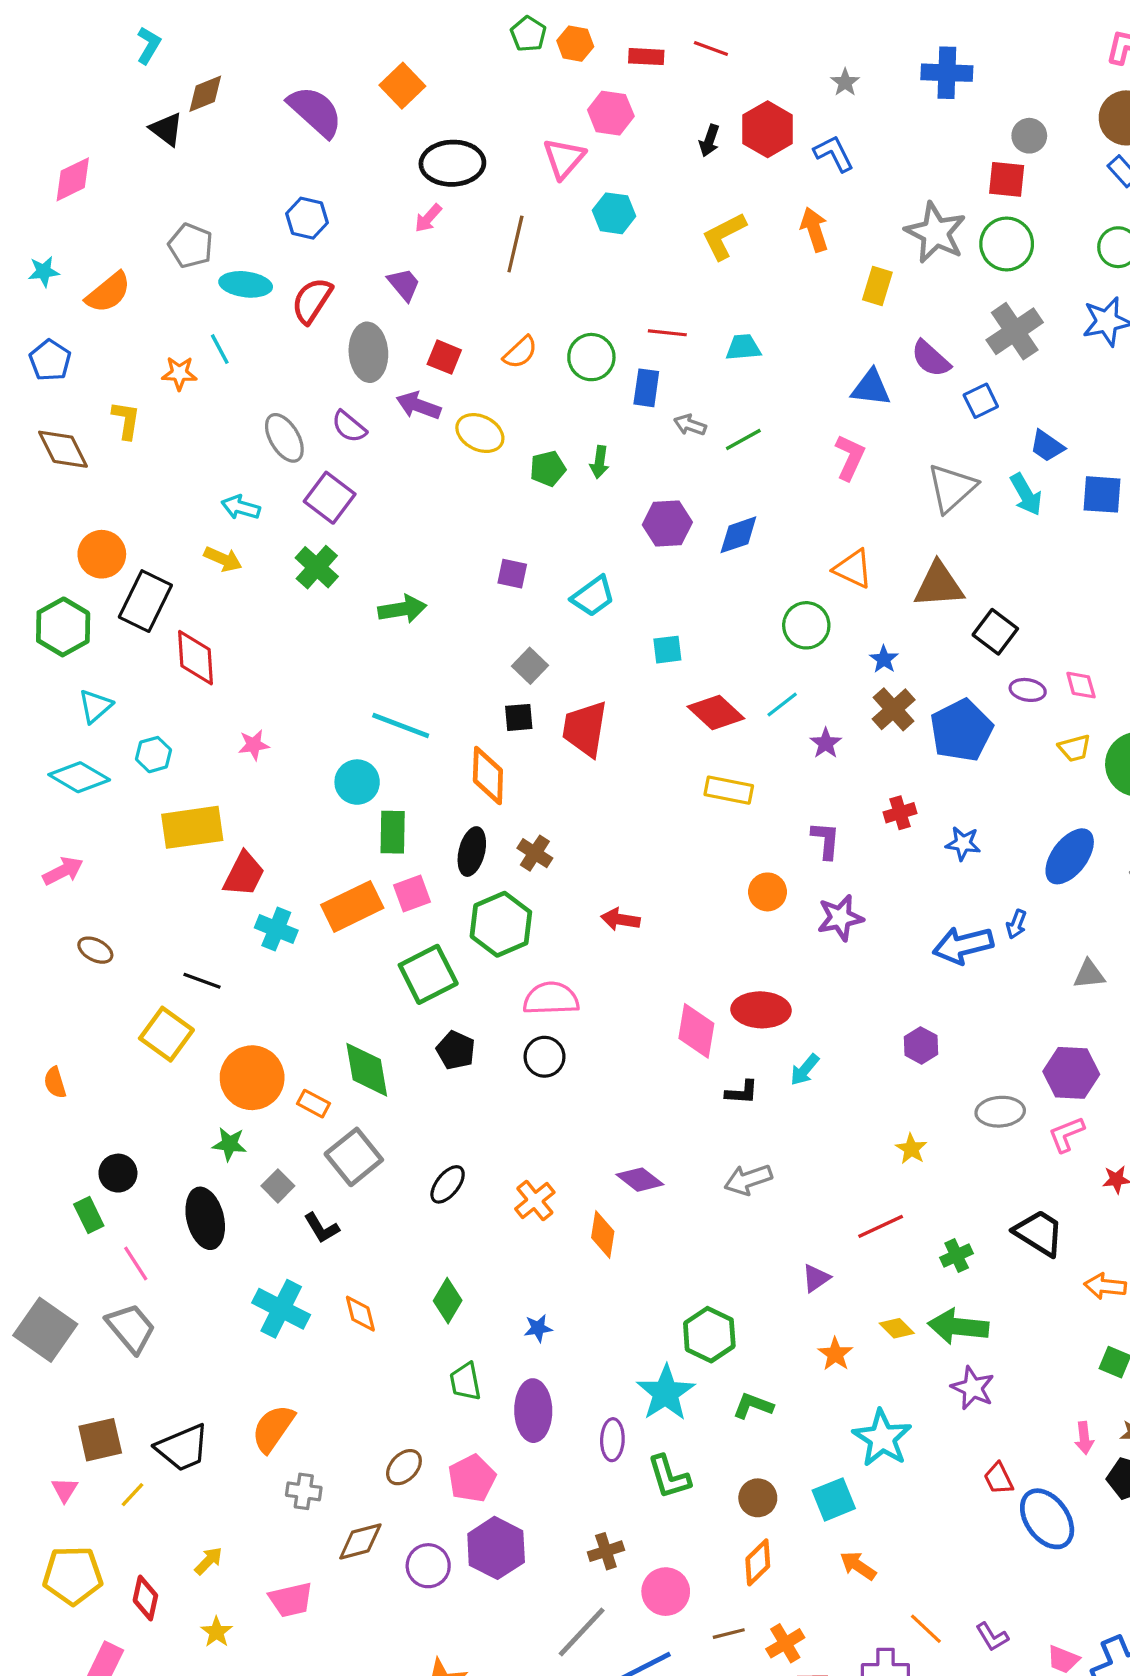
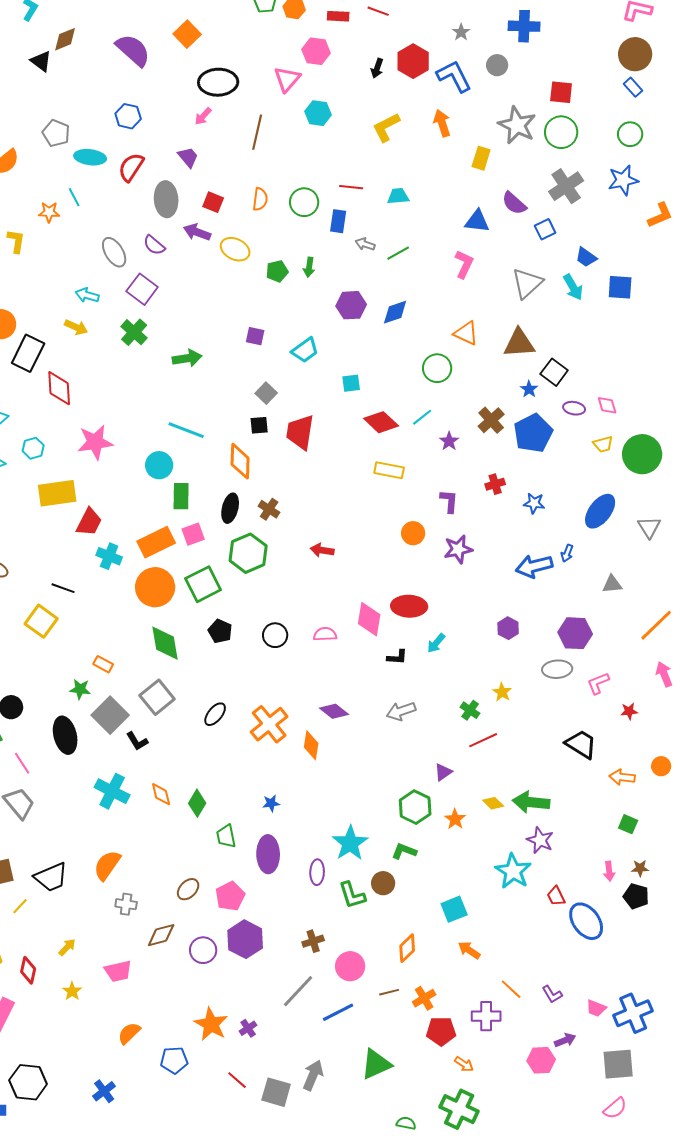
gray circle: (1029, 136) -> (497, 65), moved
blue L-shape: (834, 153) -> (454, 76), size x1.4
orange semicircle: (520, 352) -> (260, 199), turned -40
blue star: (884, 659) -> (529, 389), moved
pink star: (254, 745) -> (95, 442), size x1.8
pink semicircle: (551, 999) -> (325, 634), moved, size x0.7
purple hexagon: (1071, 1073) -> (575, 633), moved
orange circle: (252, 1078) -> (155, 587), moved
orange rectangle: (313, 1104) -> (103, 664), moved
gray square: (278, 1186) -> (110, 715), size x1.8
orange cross: (535, 1201) -> (269, 724), size x1.5
green cross: (957, 1255) -> (470, 710), moved, turned -30
green diamond: (448, 1301) -> (197, 803), moved
green hexagon: (709, 1335) -> (415, 807), moved
cyan star: (882, 1438) -> (513, 871), moved
brown circle: (758, 1498) -> (383, 883), moved

